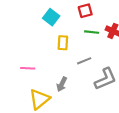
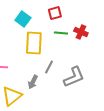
yellow rectangle: (63, 43) -> (34, 43), size x1.6
gray line: (84, 61) -> (49, 67), moved, turned -40

